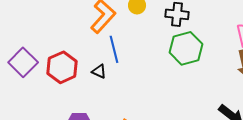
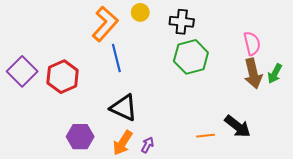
black triangle: (99, 71) -> (124, 108), moved, size x1.8

